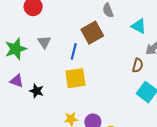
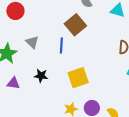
yellow square: (75, 78) -> (78, 78), moved
black star: (37, 91) -> (41, 76), moved

